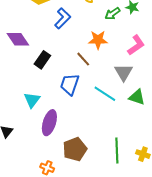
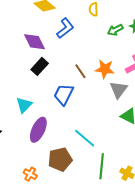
purple diamond: (18, 39) -> (34, 42), moved
orange star: (98, 40) -> (105, 69), moved
cyan line: (105, 94) -> (85, 138), moved

